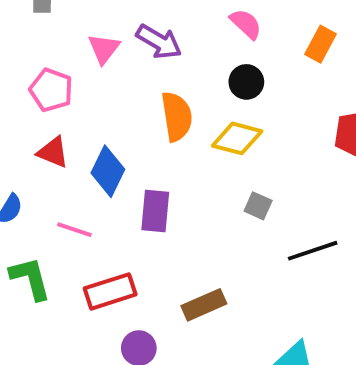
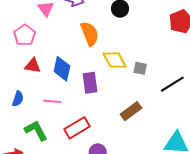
pink pentagon: (51, 90) -> (25, 35), turned 30
yellow diamond: (237, 138) -> (114, 60), moved, turned 60
brown rectangle: (204, 305) -> (131, 111), moved

